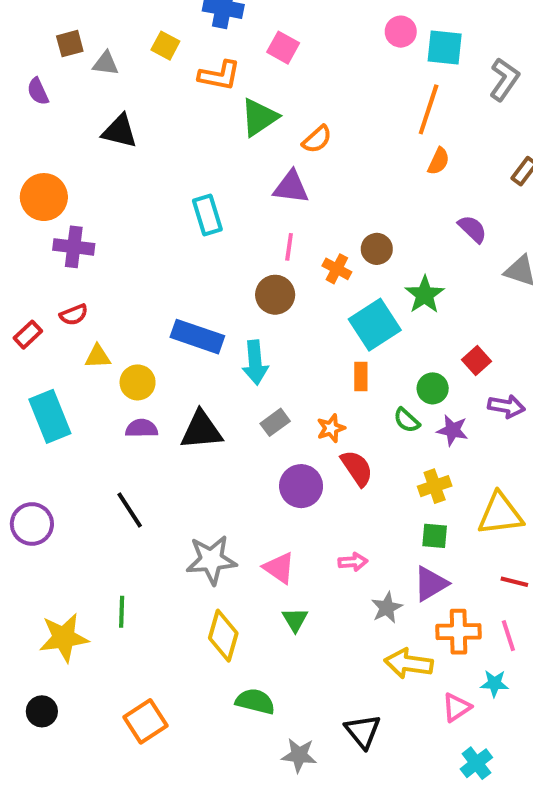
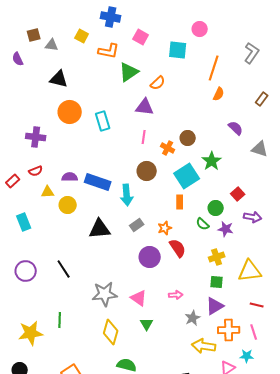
cyan square: (445, 48) -> (178, 50), moved
orange circle: (44, 197) -> (70, 112), moved
brown circle: (275, 295) -> (147, 171), moved
cyan rectangle: (50, 416) -> (24, 222), size x0.7
purple semicircle: (142, 428) -> (70, 177), moved
purple circle: (32, 524) -> (26, 271), moved

